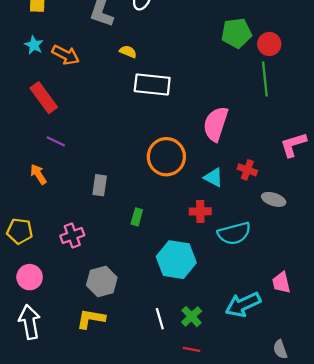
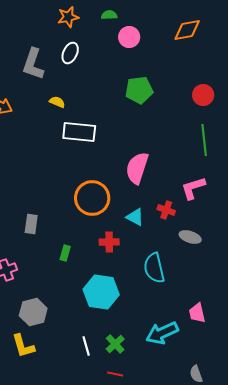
green pentagon: (236, 33) -> (139, 90), moved
red circle: (269, 44) -> (203, 95), moved
green line: (265, 79) -> (204, 140), moved
pink L-shape: (293, 145) -> (193, 188), moved
red cross: (200, 211) -> (109, 242), moved
cyan semicircle: (234, 233) -> (154, 268), turned 92
yellow L-shape: (91, 319) -> (23, 346), turned -116

